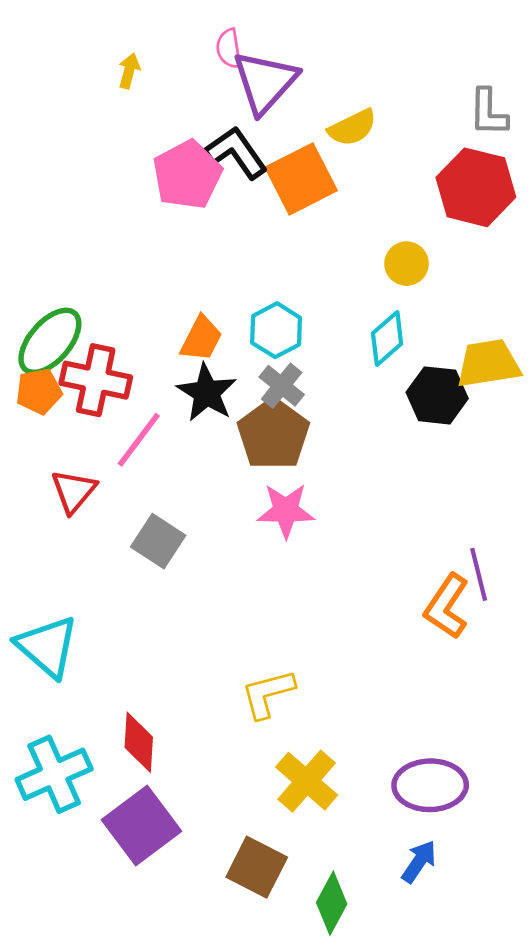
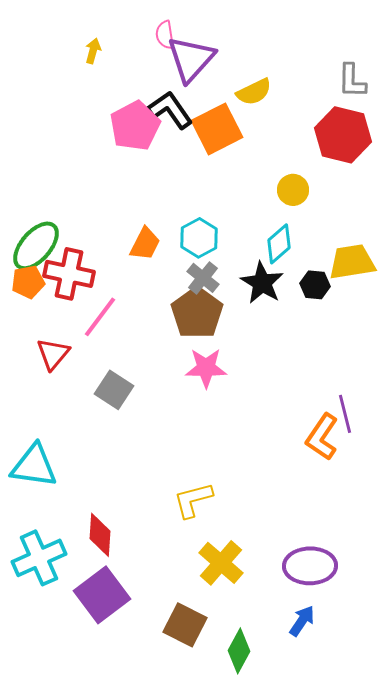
black star: (207, 393) -> (262, 283), moved
black hexagon: (437, 395) -> (315, 285), size x0.7
cyan triangle: (47, 647) -> (34, 466), turned -33

